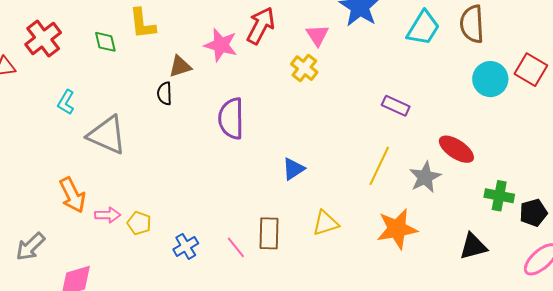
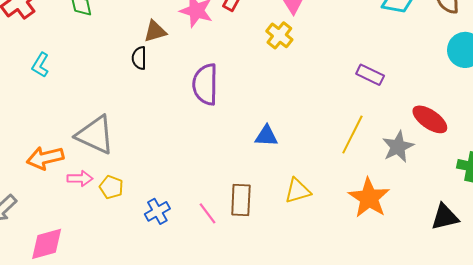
gray triangle: (107, 135) -> (95, 135), moved
blue triangle: (293, 169) -> (266, 136), turned 35
orange arrow: (72, 195) -> (45, 158), turned 102
orange star: (397, 229) -> (369, 198), turned -30

